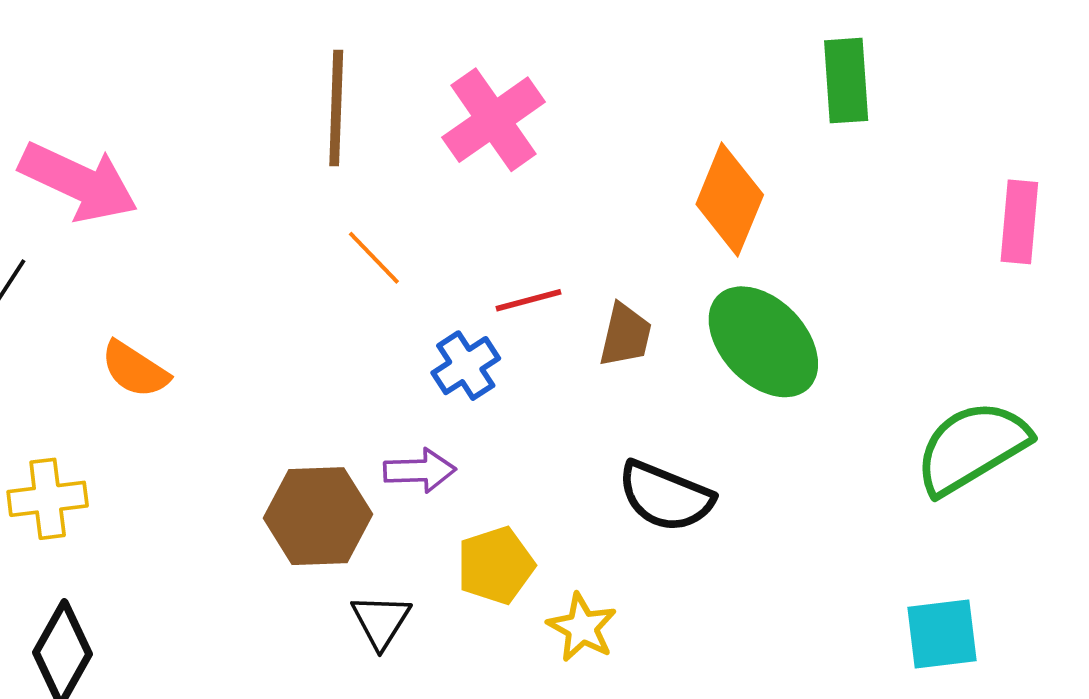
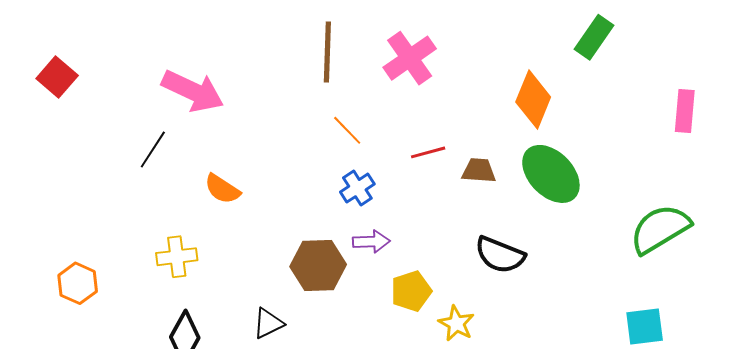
green rectangle: (846, 81) -> (594, 37), turned 39
brown trapezoid: (625, 335) -> (479, 171), turned -99
blue cross: (466, 366) -> (357, 188), moved
black triangle: (381, 621) -> (268, 323), moved, turned 32

